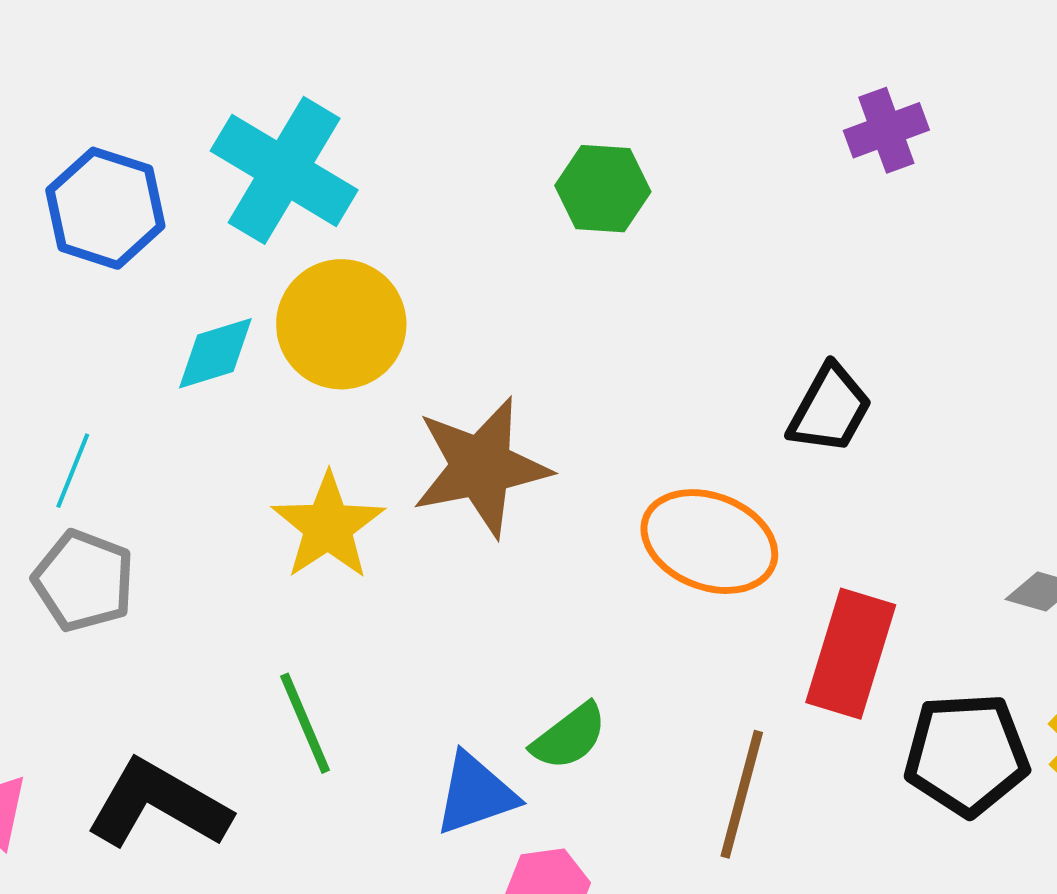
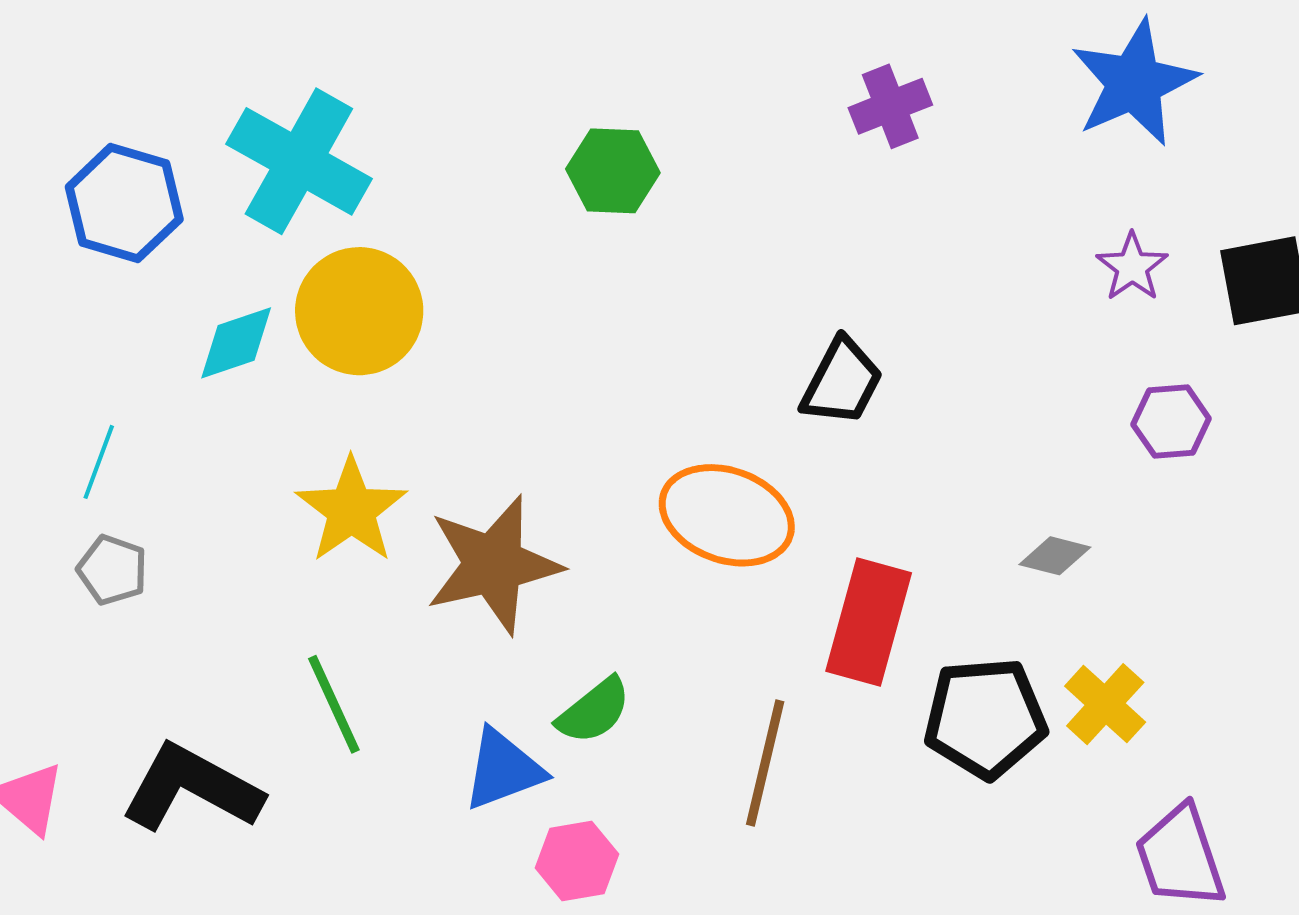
brown star: (481, 467) -> (493, 565), moved
gray pentagon: (84, 581) -> (112, 570), size x0.7

